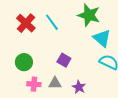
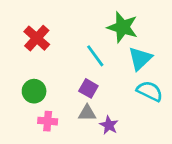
cyan line: (52, 22) -> (95, 56), moved
cyan triangle: (102, 38) -> (140, 59), turned 36
gray triangle: (55, 83) -> (87, 113), moved

